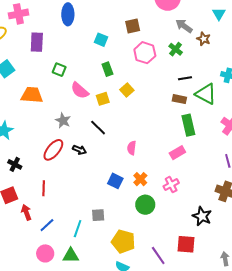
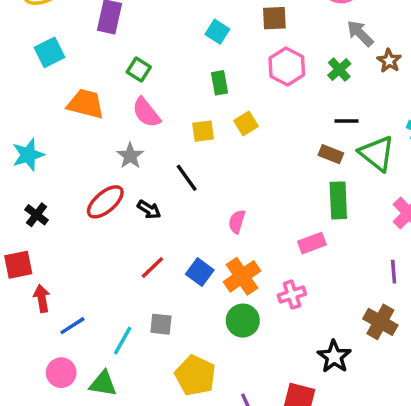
pink semicircle: (80, 90) -> (146, 113), moved
orange cross: (140, 179) -> (242, 276), size x1.5
red line: (44, 188) -> (152, 268), moved, turned 35

